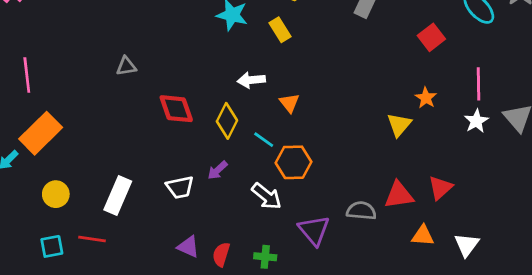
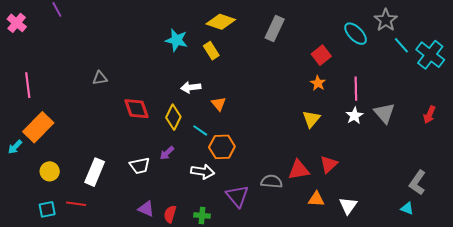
orange star: (426, 98) -> (318, 83), moved
yellow triangle: (399, 125) -> (311, 119), moved
white arrow: (267, 196) -> (203, 172), turned -30

